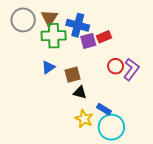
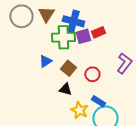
green cross: (54, 36) -> (63, 37), moved
red circle: (116, 66) -> (92, 74), moved
brown square: (72, 75) -> (68, 68), turned -35
black triangle: (80, 92) -> (65, 89), moved

